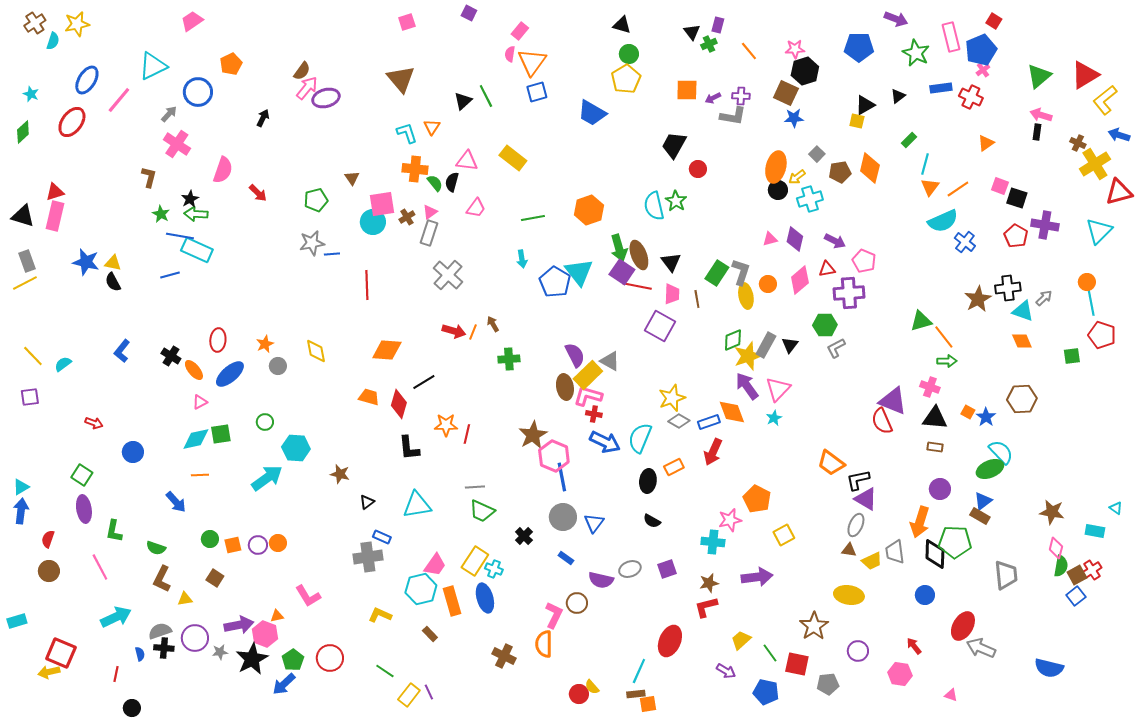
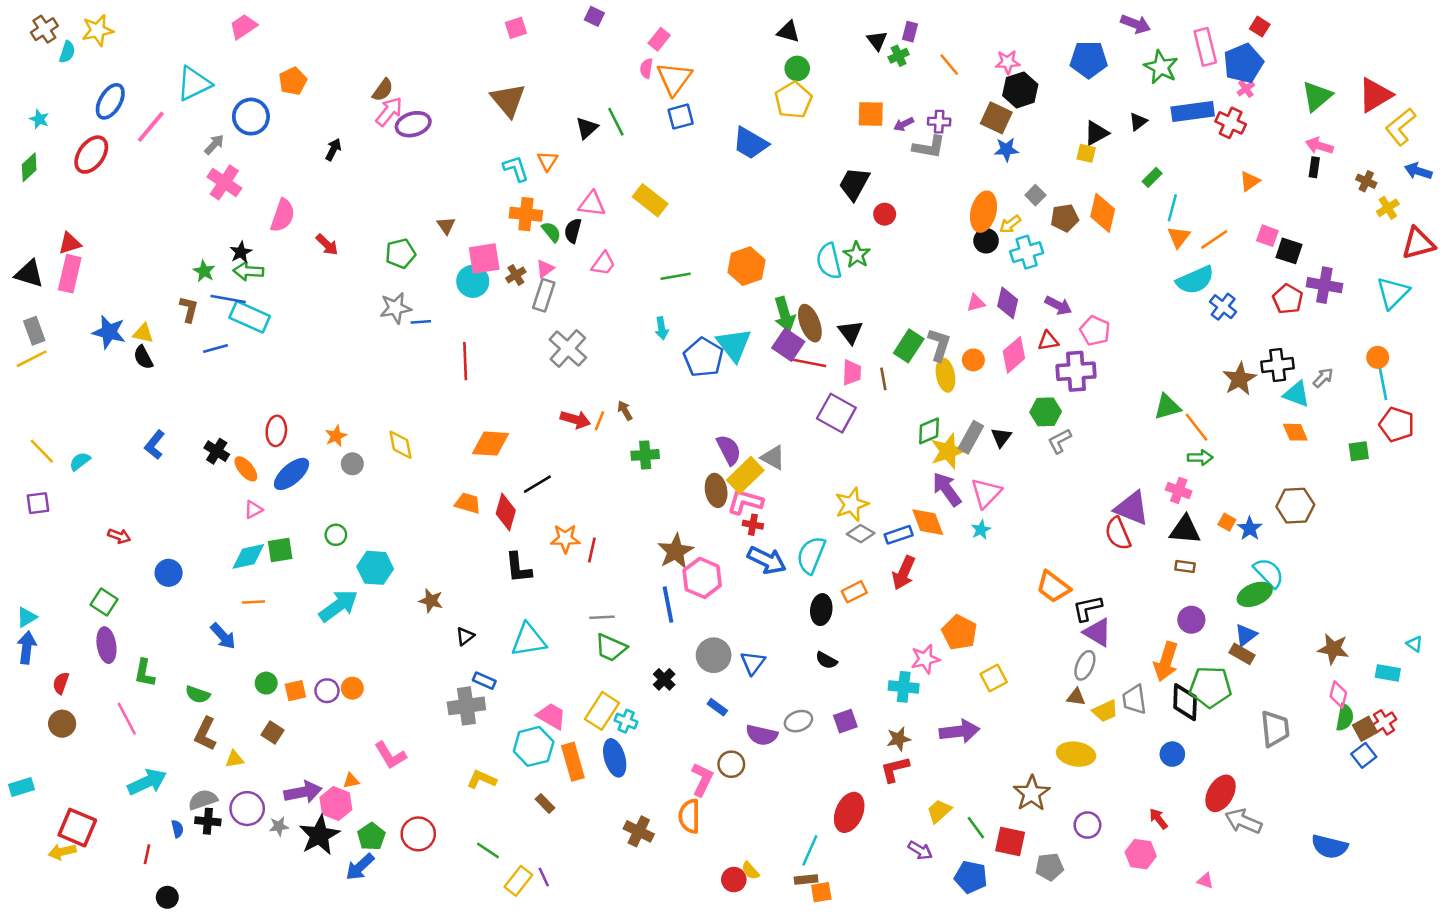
blue rectangle: (941, 88) -> (1193, 111), size x1.5
yellow cross: (1095, 164) -> (1388, 208), size x0.6
brown L-shape: (149, 177) -> (189, 309), moved
blue line: (562, 477) -> (668, 605), moved
pink trapezoid: (435, 565) -> (551, 716), turned -95

